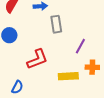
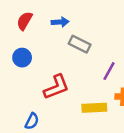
gray rectangle: (56, 24) -> (80, 44), turned -54

